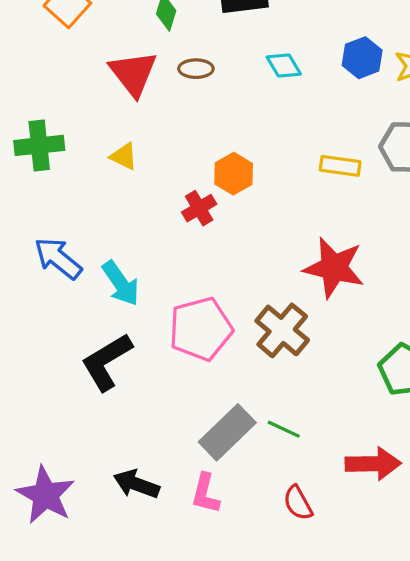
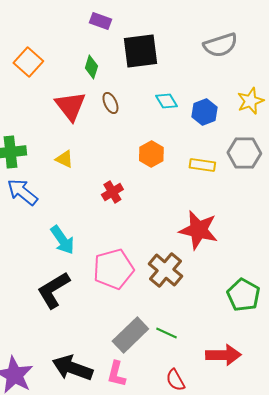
blue hexagon: (362, 58) -> (204, 112), moved
brown ellipse: (196, 69) -> (110, 103), turned 65
orange hexagon: (234, 174) -> (151, 154), moved
blue arrow: (58, 258) -> (22, 192), moved
black arrow: (136, 484) -> (72, 368), size x1.4

